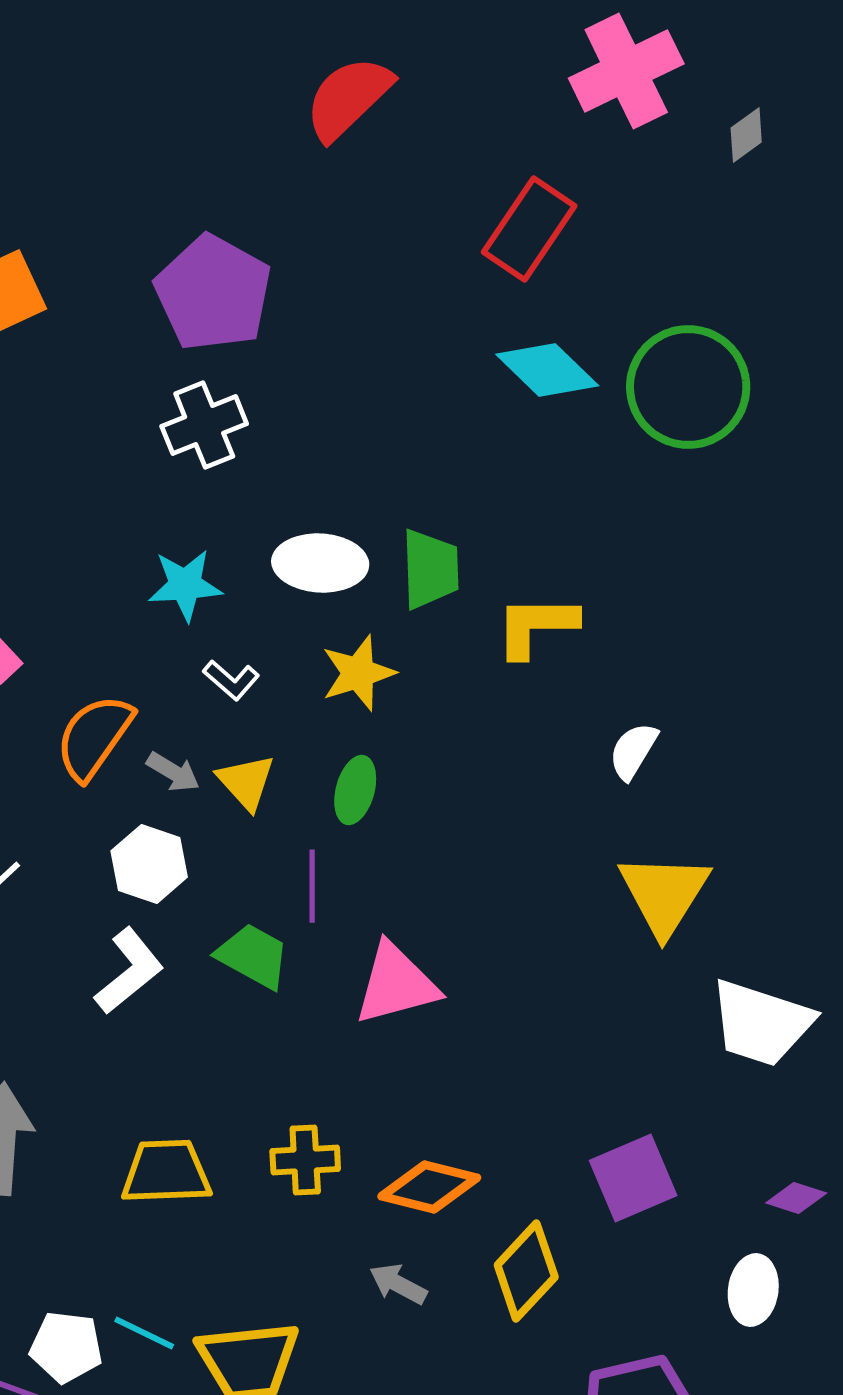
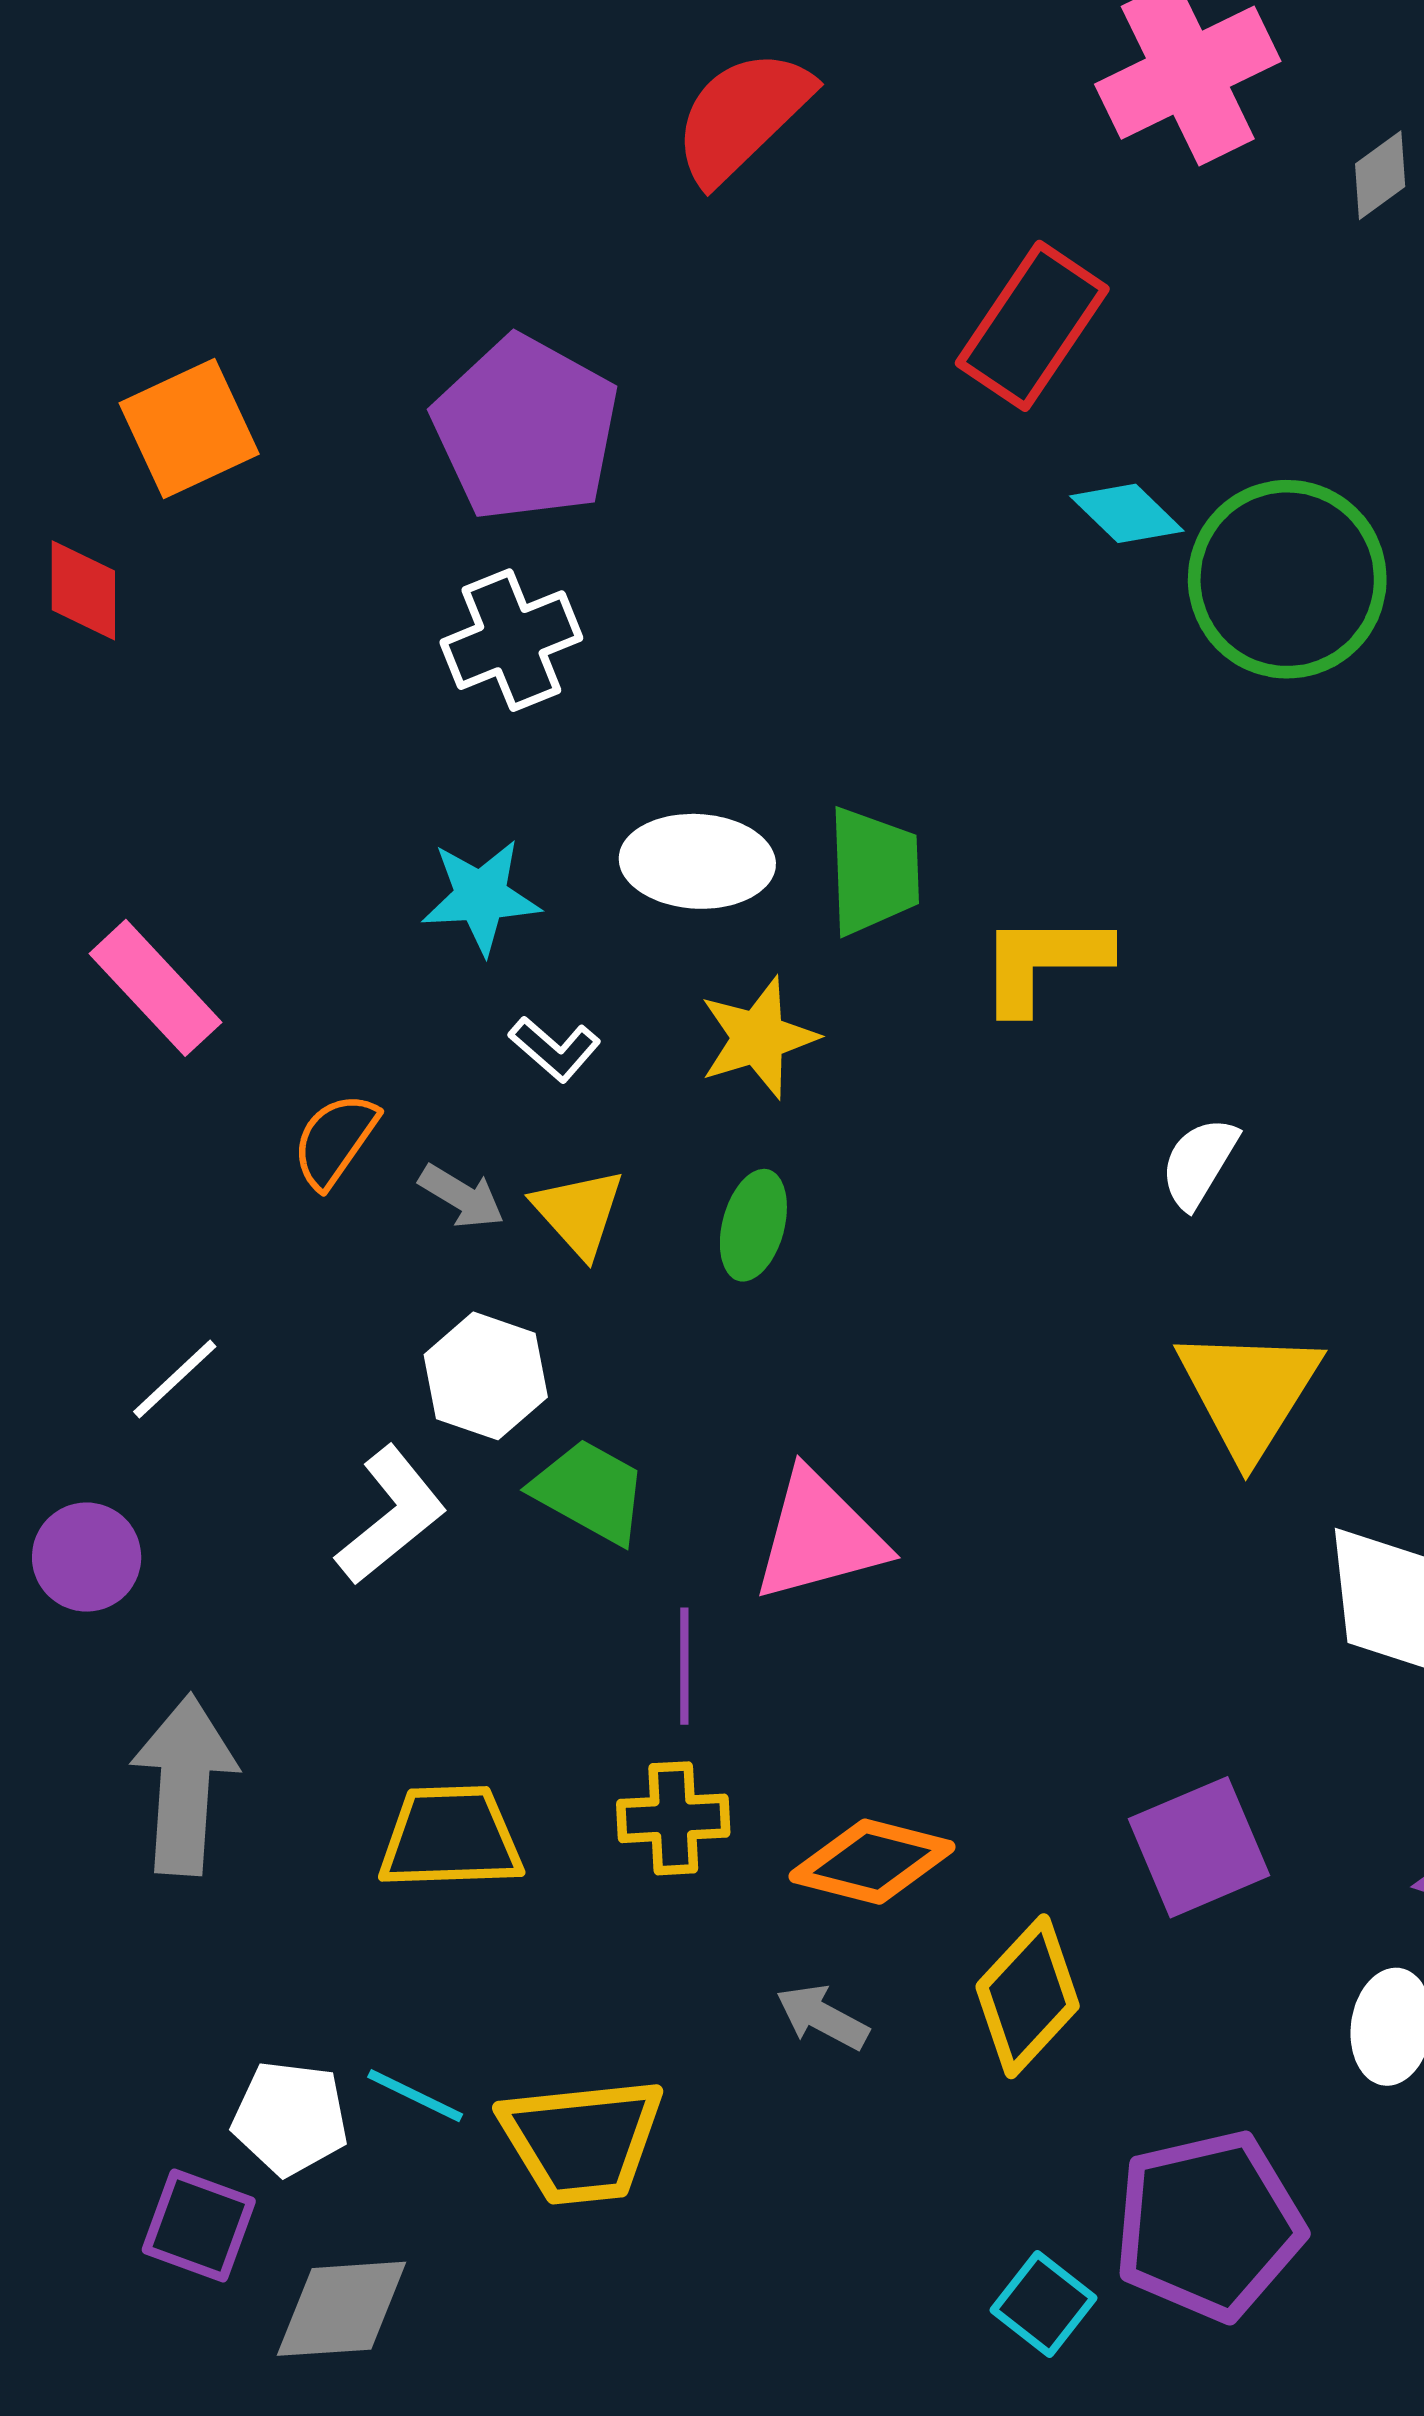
cyan diamond: (547, 370) -> (1127, 513), moved, size x0.7
orange semicircle: (94, 737) -> (335, 1140), size x0.7
white hexagon: (149, 864) -> (486, 1376), moved
purple line: (312, 886) -> (684, 1666), moved

